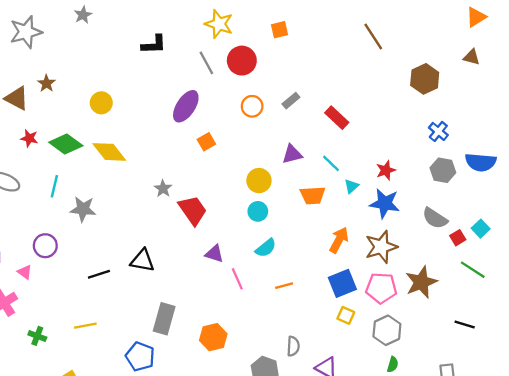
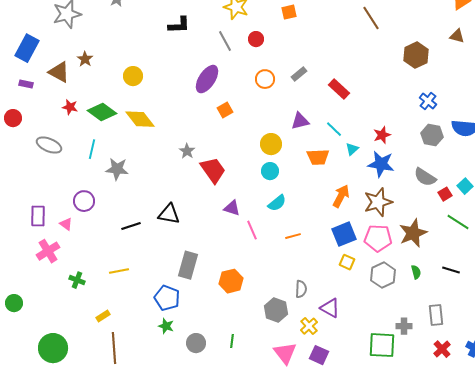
red circle: (242, 61) -> (256, 39), size x0.6
green semicircle: (393, 365) -> (416, 272), moved, turned -32

